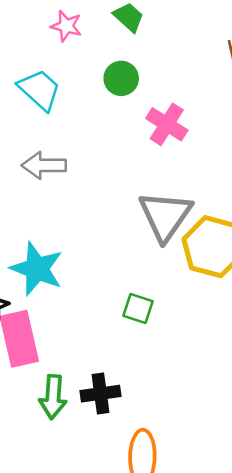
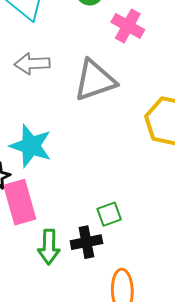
gray triangle: (165, 216) -> (95, 80), moved, turned 39
green square: (138, 309) -> (109, 214), moved, turned -35

